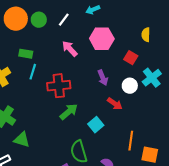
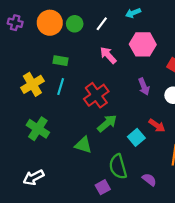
cyan line: (33, 72) -> (61, 87), moved
red cross: (59, 86) -> (96, 95), turned -30
red arrow: (115, 104) -> (157, 125), moved
green triangle: (22, 140) -> (83, 145), moved

